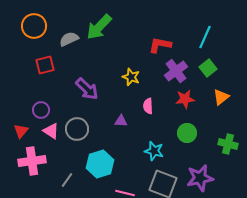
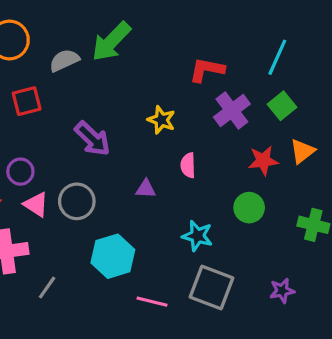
red star: (185, 99) -> (263, 161), moved
purple star: (200, 178) -> (282, 291), moved, size x0.6
gray line: (67, 180) -> (47, 288), moved

